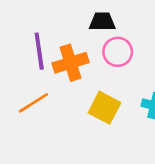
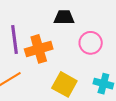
pink circle: (118, 52) -> (91, 43), moved

